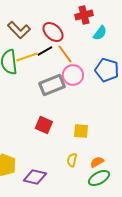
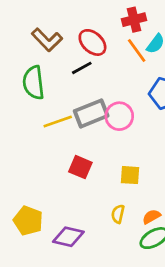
orange line: (65, 54) -> (137, 50), moved
yellow line: (27, 57) -> (58, 121), moved
pink circle: (73, 75) -> (119, 116), moved

